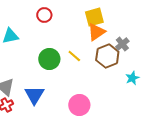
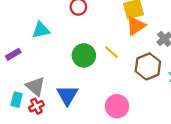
brown hexagon: (107, 56) -> (148, 66), moved

